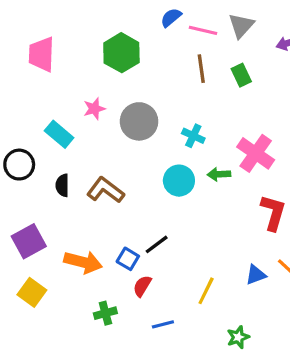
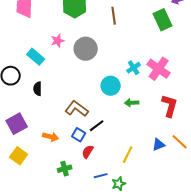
brown line: (201, 69) -> (114, 16), moved
green rectangle: (241, 75) -> (163, 20), moved, size x1.5
cyan cross: (193, 136) -> (134, 68), moved, turned 32
green arrow: (219, 174) -> (132, 103), moved
brown L-shape: (105, 190) -> (77, 109), moved
orange arrow: (83, 262) -> (51, 137), size x0.7
green star: (238, 337) -> (119, 184), moved

